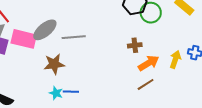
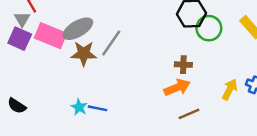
gray line: (74, 37) -> (111, 43), turned -60
orange arrow: (149, 63) -> (177, 87), moved
brown star: (54, 64) -> (84, 54), moved

